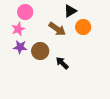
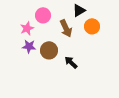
pink circle: (25, 12) -> (43, 15), moved
brown arrow: (57, 29) -> (66, 28), turned 30

